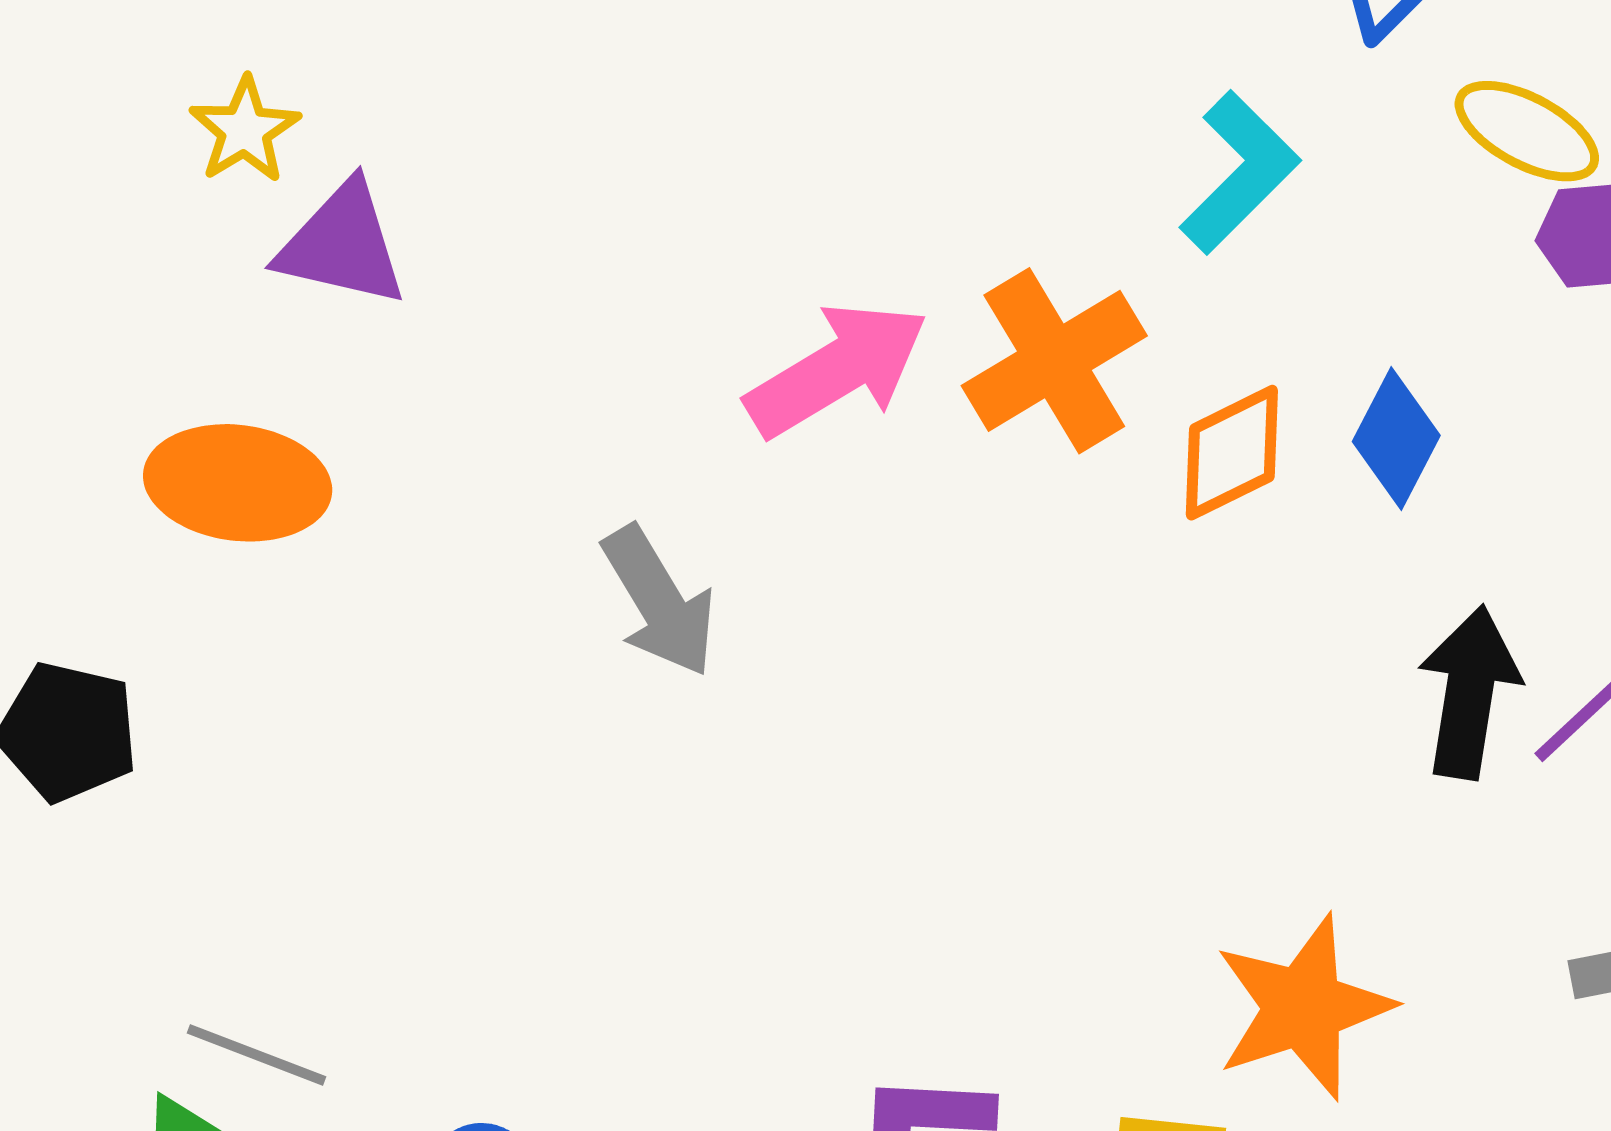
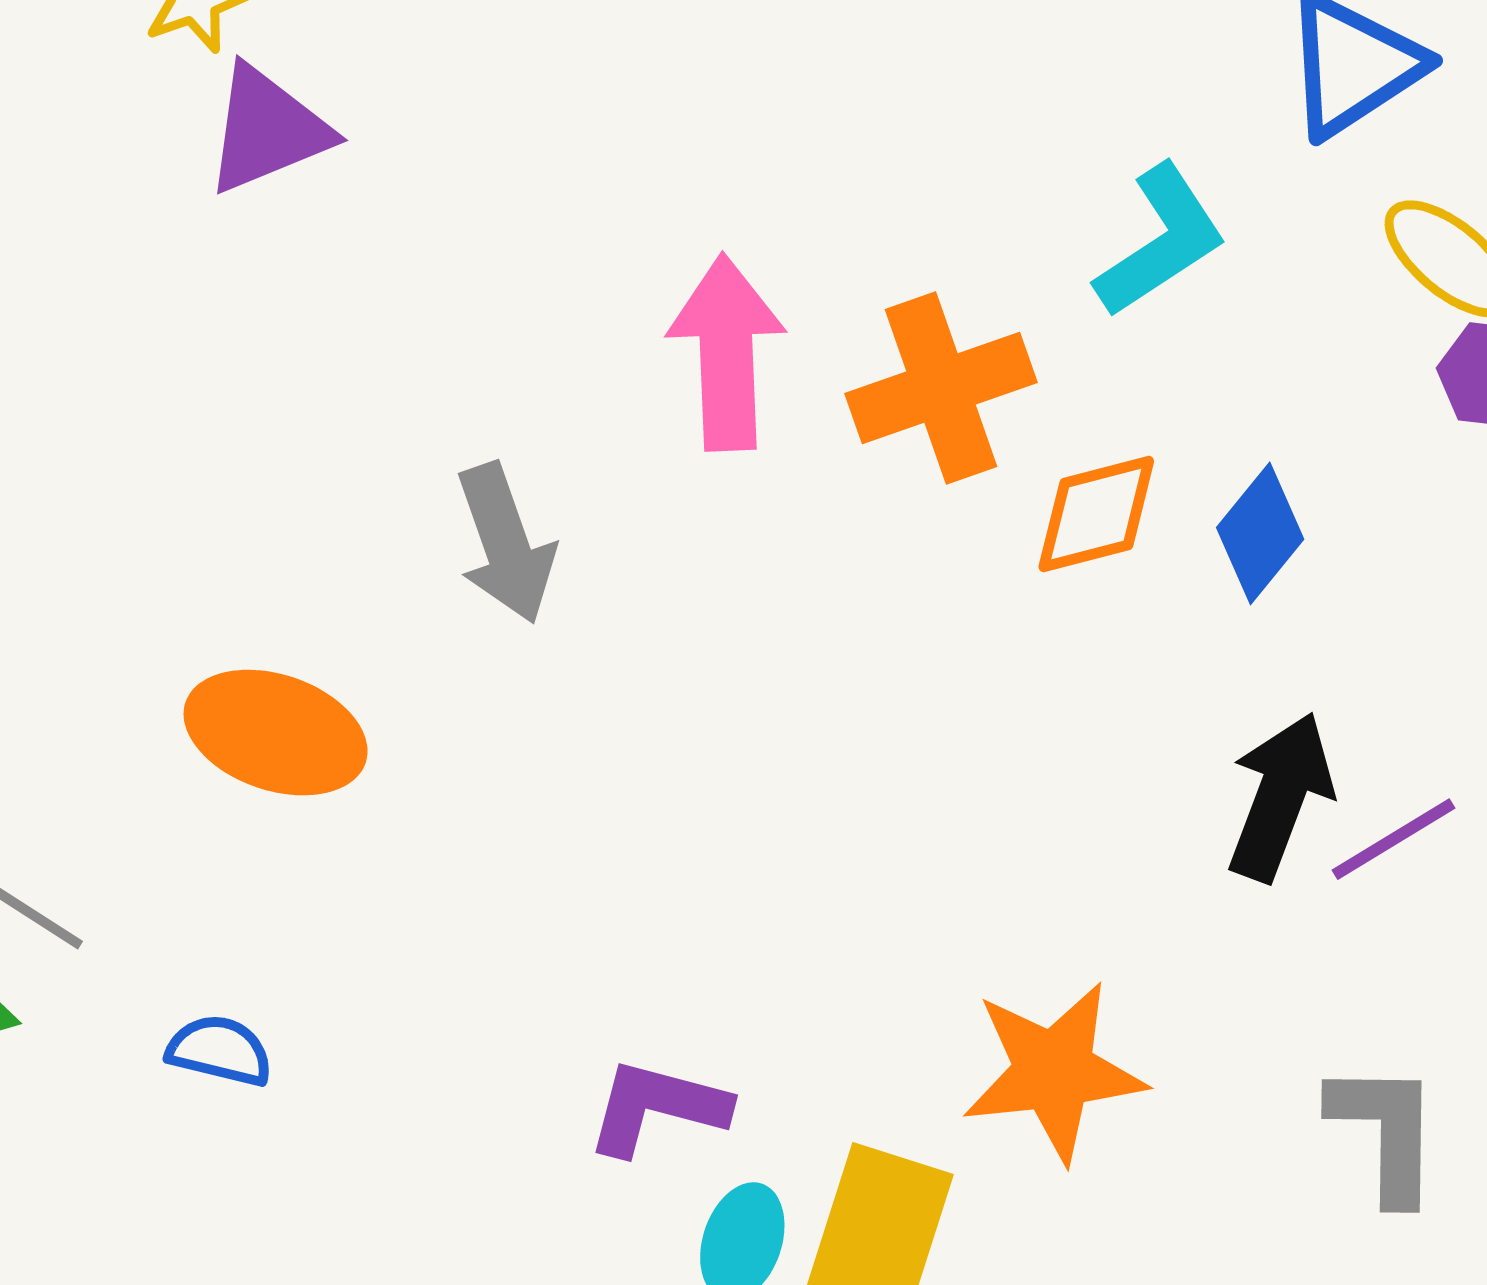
purple triangle: (342, 245) -> (267, 130), turned -47
pink arrow: (837, 370) -> (727, 352), turned -73
orange ellipse: (238, 483) -> (276, 733), moved

